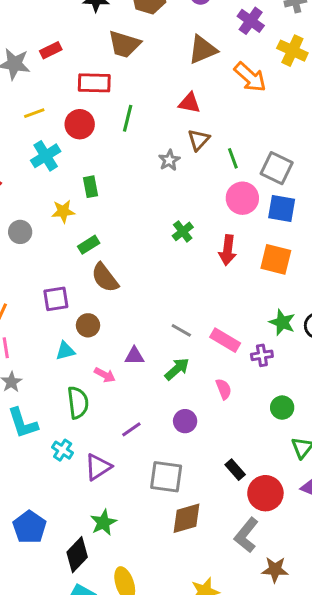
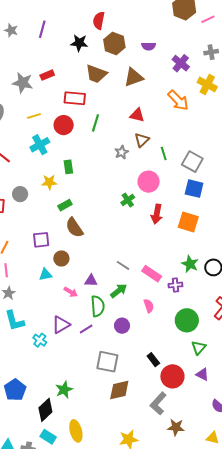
brown triangle: (203, 50) -> (134, 77), moved
pink circle: (242, 198) -> (149, 182), moved
green semicircle: (78, 403) -> (98, 306), moved
green circle: (282, 408) -> (187, 320), size x1.5
purple triangle: (98, 467) -> (61, 325), moved

